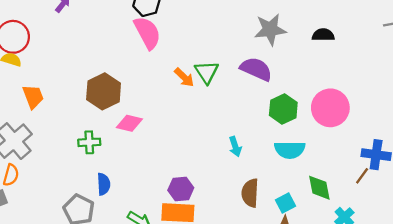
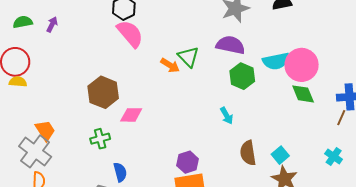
orange trapezoid: (33, 97) -> (45, 130), moved
green hexagon: (283, 109) -> (242, 76), moved
cyan semicircle: (290, 150) -> (276, 61), moved
green diamond: (319, 188) -> (303, 94), moved

